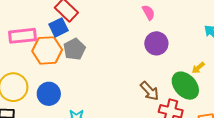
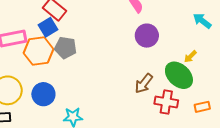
gray pentagon: (74, 49) -> (66, 48), turned -30
brown arrow: (150, 91) -> (144, 83), turned 85

